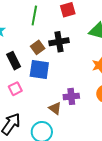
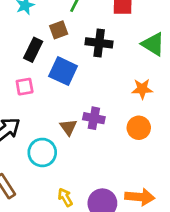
brown square: (38, 47) -> (59, 30), moved
black rectangle: (14, 61) -> (33, 50), turned 36

